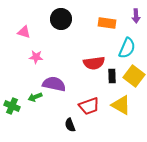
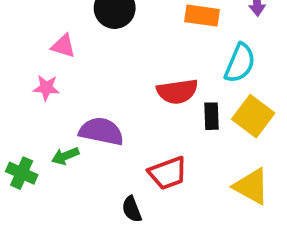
pink triangle: (24, 32) -> (63, 46), moved
pink star: (36, 57) -> (46, 88), moved
yellow triangle: (121, 105) -> (251, 186), moved

